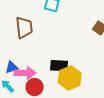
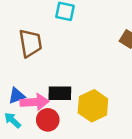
black rectangle: (59, 66) -> (60, 93), moved

